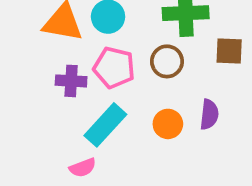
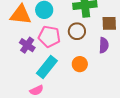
purple cross: (71, 81) -> (27, 45), turned 35
purple semicircle: (209, 114) -> (104, 45), moved

